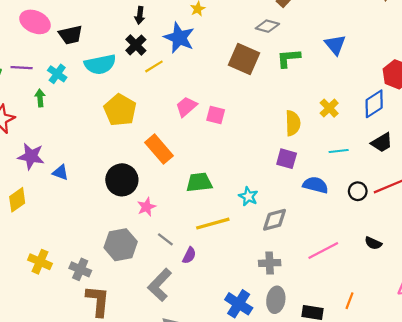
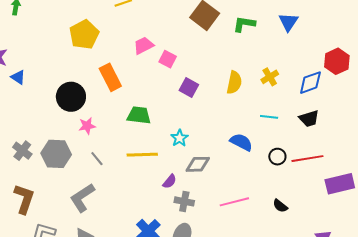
purple square: (287, 159) -> (189, 88), moved
purple semicircle: (189, 255) -> (170, 181), moved
gray cross: (80, 269) -> (22, 151), moved

